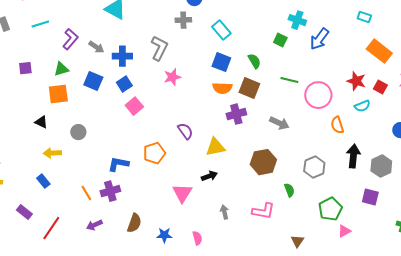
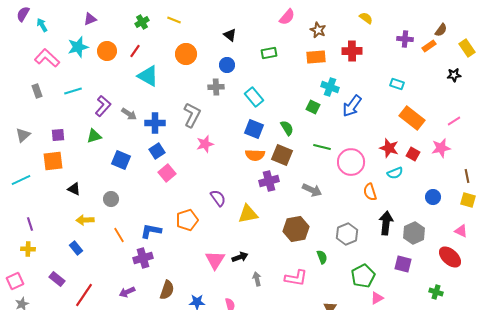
blue square: (93, 81) -> (121, 160), moved
orange square: (58, 94) -> (53, 161), moved
black arrow: (209, 176) -> (240, 257), moved
orange line: (86, 193) -> (119, 235), moved

